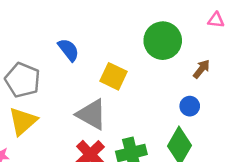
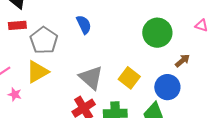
yellow square: (114, 76) -> (129, 78), moved
blue circle: (190, 106) -> (167, 87), size x1.6

